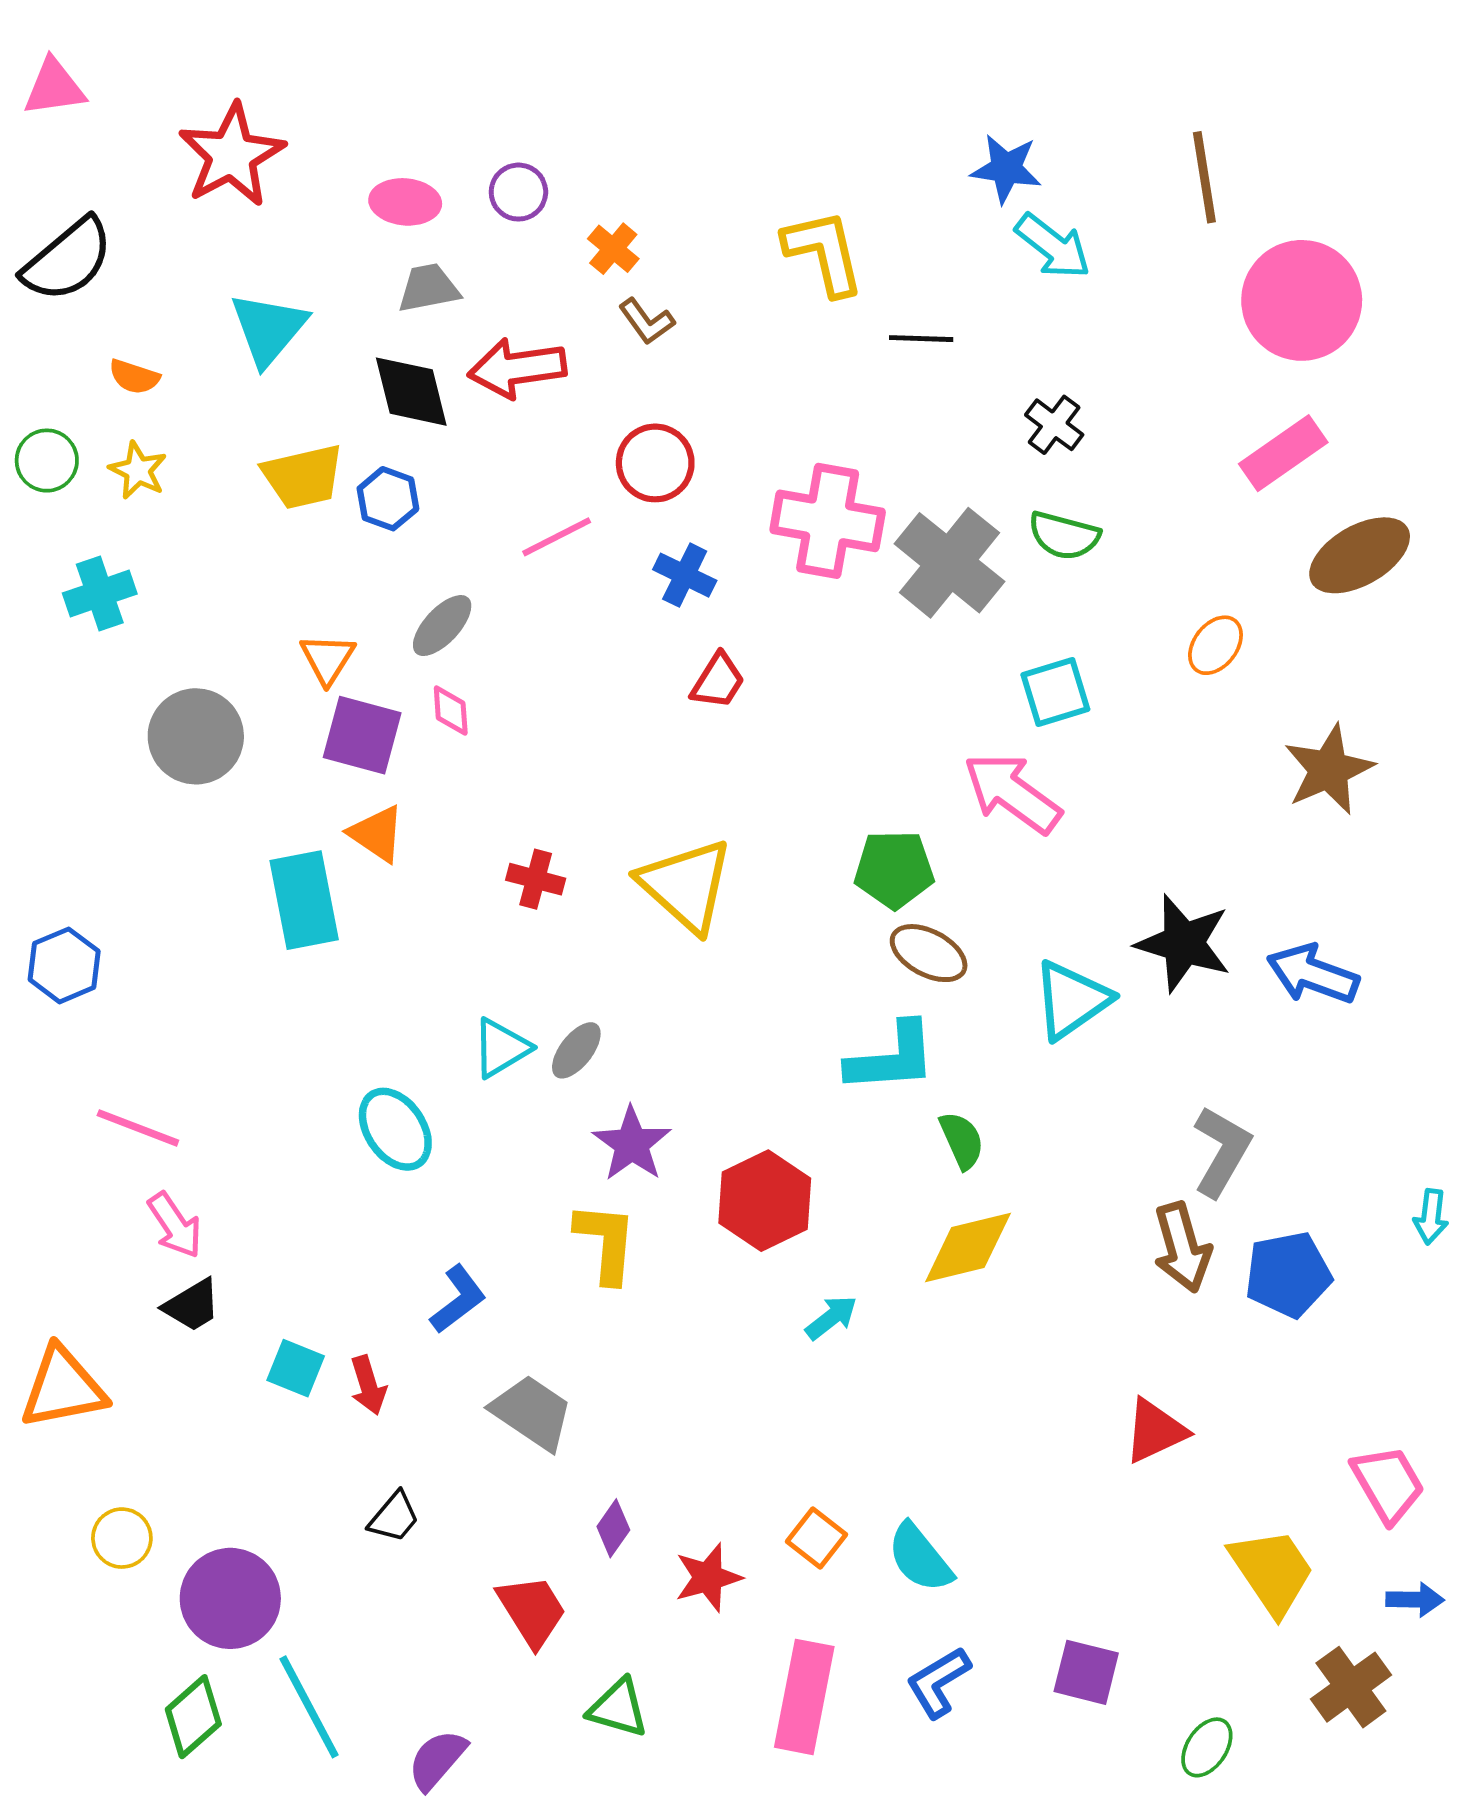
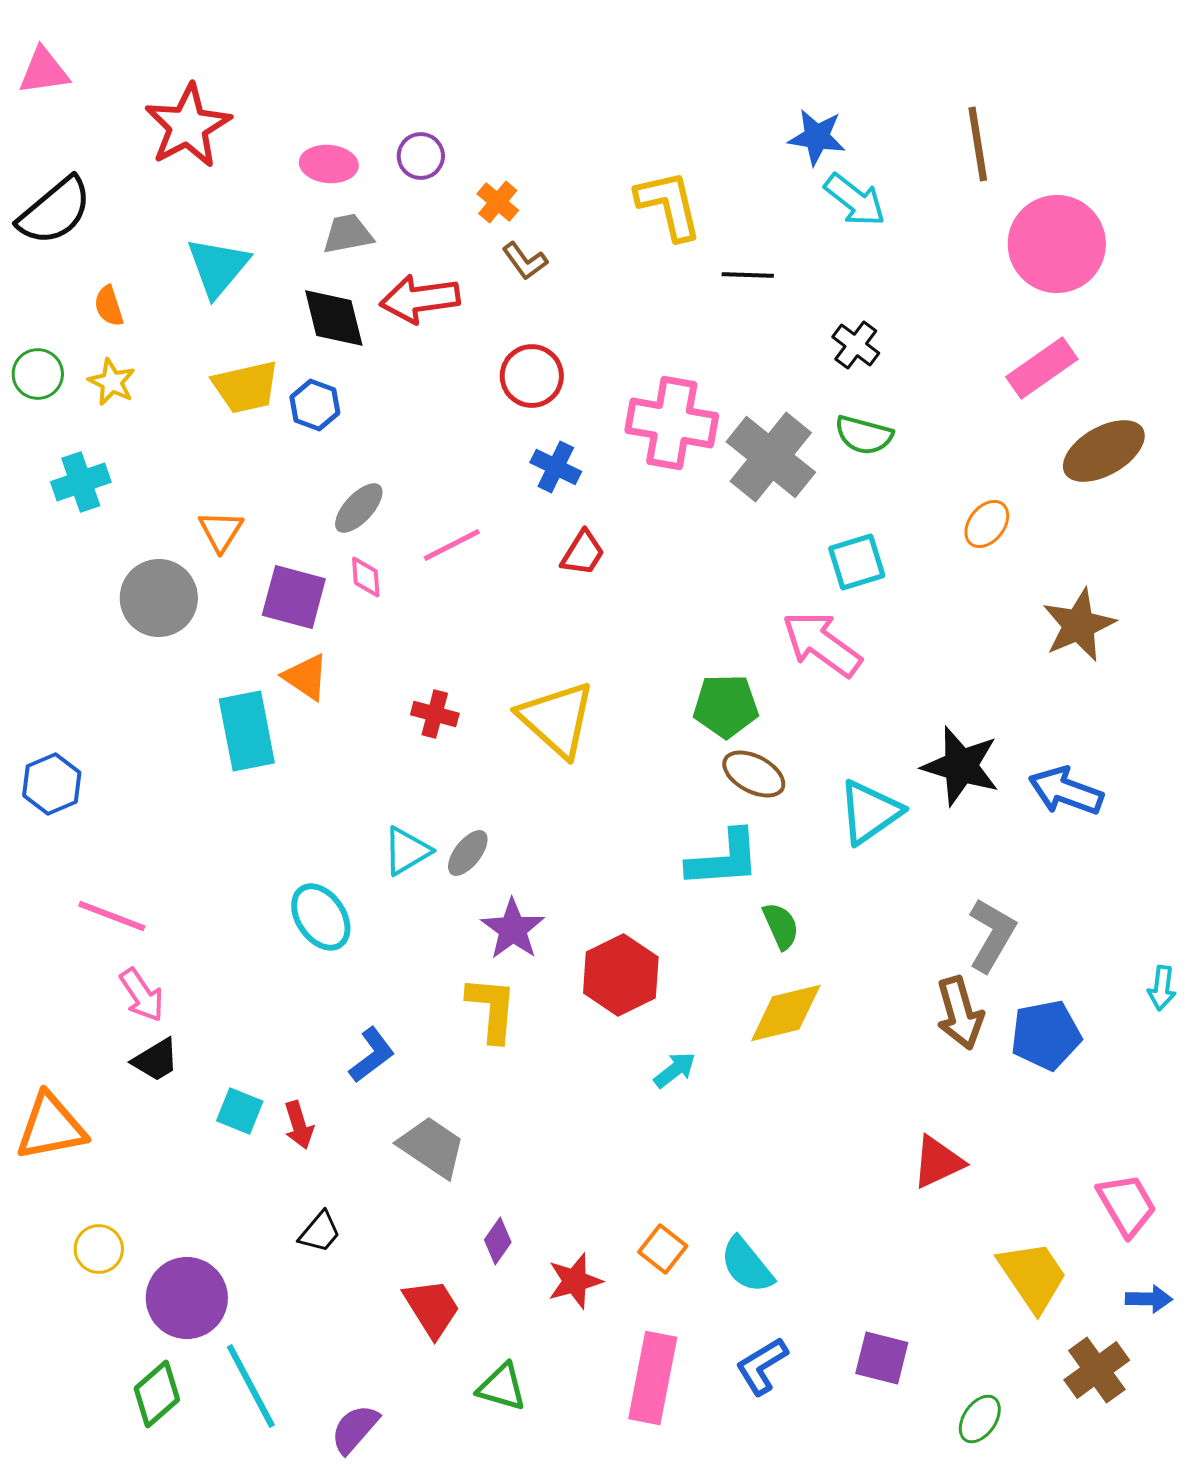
orange semicircle: (134, 377) -> (109, 306), turned 54
pink line: (557, 537) -> (452, 545), moved
orange triangle: (328, 659) -> (221, 531), moved

